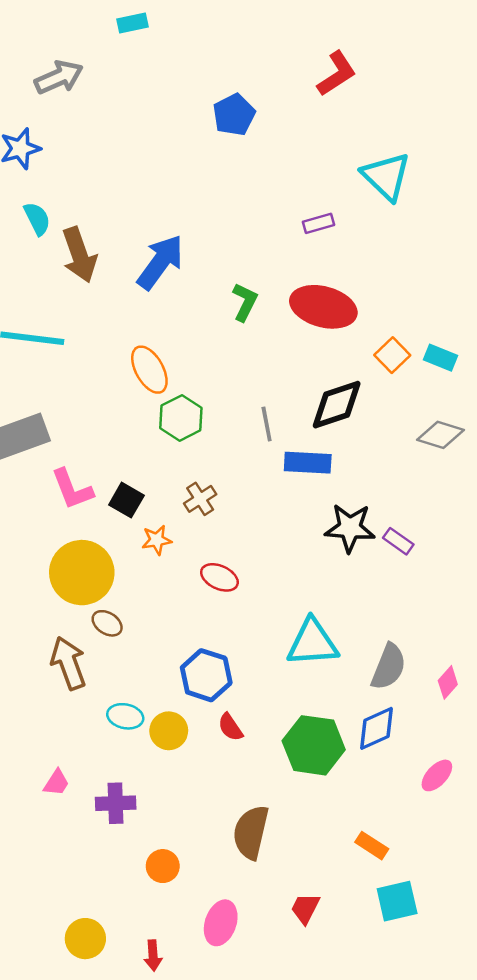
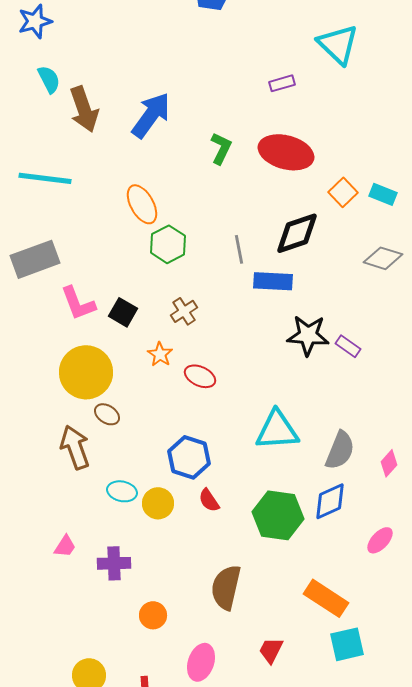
orange star: (157, 540) -> (160, 354), moved, turned -30
orange rectangle: (372, 846) -> (326, 598), size x1.6

